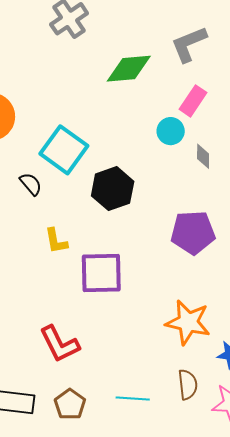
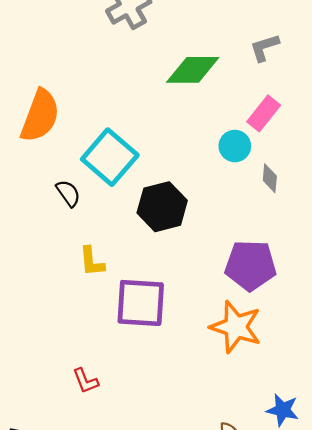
gray L-shape: (189, 44) -> (264, 47), size x0.7
orange star: (188, 322) -> (236, 327), moved
red L-shape: (59, 344) -> (85, 381), size x0.6

